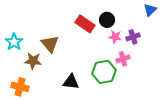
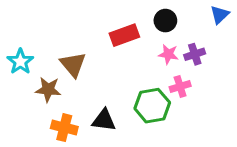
black circle: (107, 20) -> (165, 21), moved
red rectangle: (85, 24) -> (124, 35), turned -54
orange cross: (20, 87) -> (64, 128), moved

